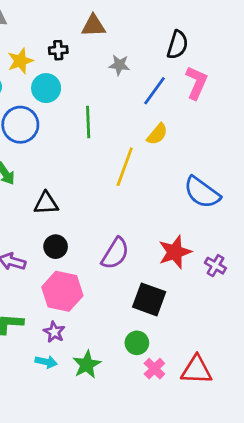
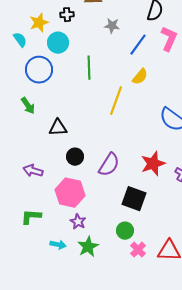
black circle: (56, 247) -> (75, 157), moved
purple star: (54, 332) -> (78, 222), moved

